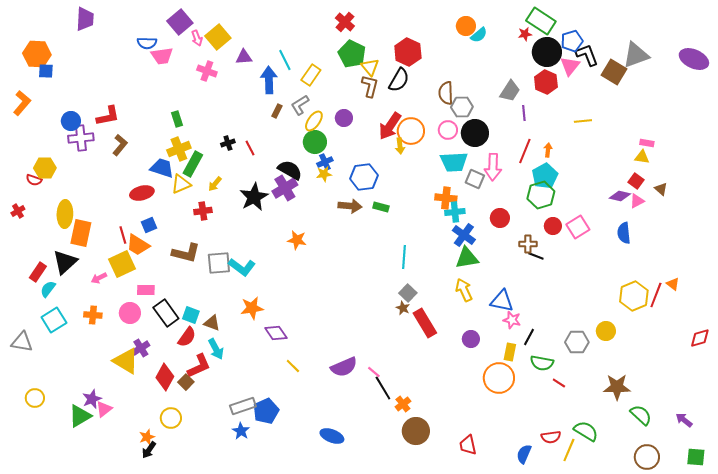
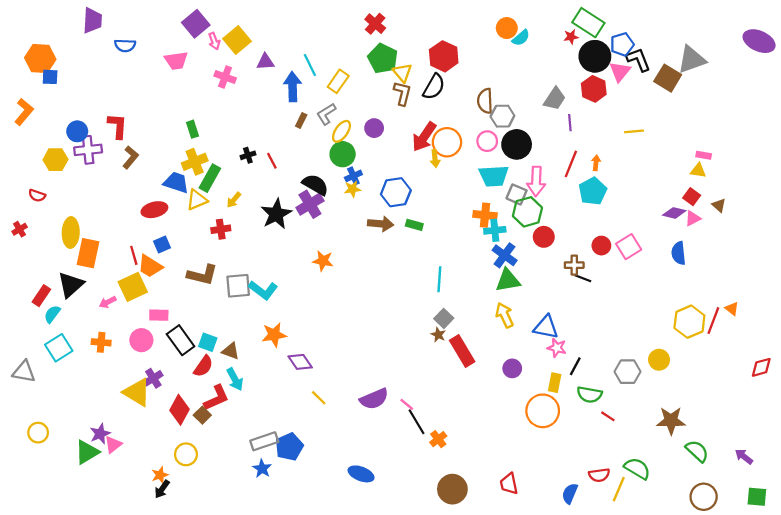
blue semicircle: (147, 43) -> (125, 45), moved
purple ellipse: (694, 59) -> (759, 41), moved
red L-shape: (108, 116) -> (117, 126), turned -75
yellow hexagon: (45, 168) -> (55, 160), moved
green hexagon: (541, 195) -> (527, 212), moved
brown circle: (416, 431) -> (452, 489), moved

